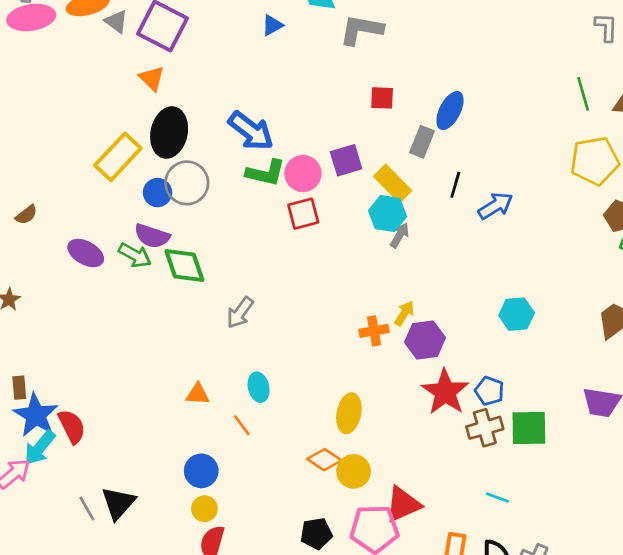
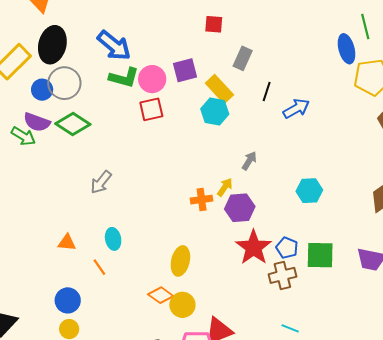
blue ellipse: (450, 111) -> (347, 49), moved, turned -44
gray arrow: (399, 235) -> (249, 161), moved
green diamond: (184, 265) -> (73, 124), moved, turned -40
green square: (529, 428) -> (320, 255), moved

